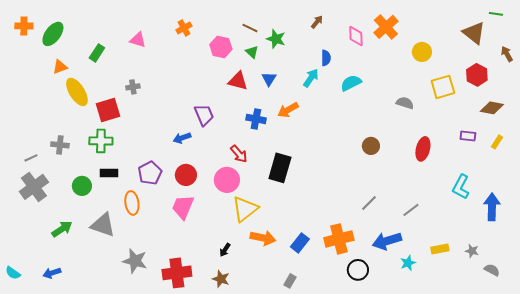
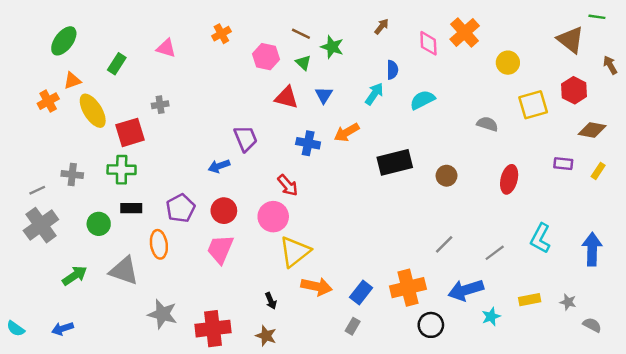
orange cross: (24, 26) -> (48, 101), moved, turned -30
black rectangle: (280, 168) -> (395, 162), moved, turned 60
cyan L-shape: (461, 187) -> (540, 238), moved
black arrow: (225, 250) -> (271, 301), turned -56
gray rectangle: (290, 281) -> (353, 326), moved

